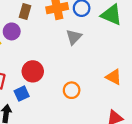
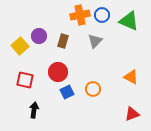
brown rectangle: (25, 11) -> (63, 41), moved
blue square: (22, 94) -> (67, 92), moved

